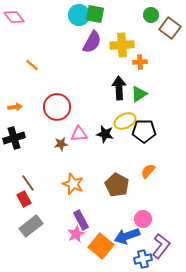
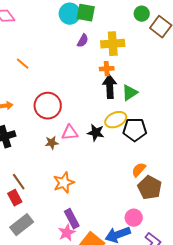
purple semicircle: (92, 42) -> (83, 41), size x0.6
orange cross: (140, 62) -> (107, 69), moved
orange star: (73, 184) -> (64, 183), turned 30
brown pentagon: (117, 185) -> (150, 188), moved

